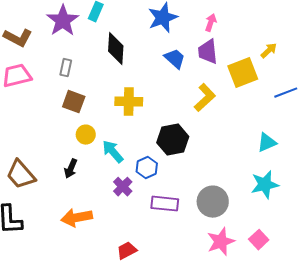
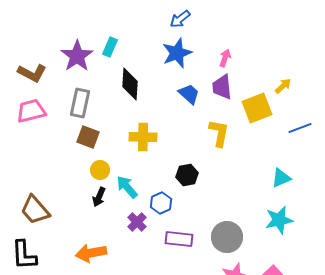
gray rectangle: (66, 68) -> (80, 103), size x1.6
yellow L-shape: (205, 98) -> (219, 133), turned -36
black hexagon: (173, 140) -> (187, 175), size x0.7
black arrow: (71, 169) -> (99, 197), moved

